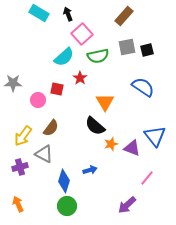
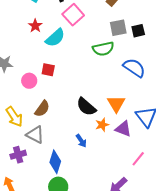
green semicircle: (98, 56) -> (103, 49), moved
red star: (80, 78) -> (35, 26), moved
orange triangle: (105, 102) -> (116, 104), moved
yellow arrow: (23, 136) -> (14, 117), turned -70
purple cross: (20, 167) -> (18, 155), moved
blue arrow: (90, 170) -> (81, 141), moved, turned 72

